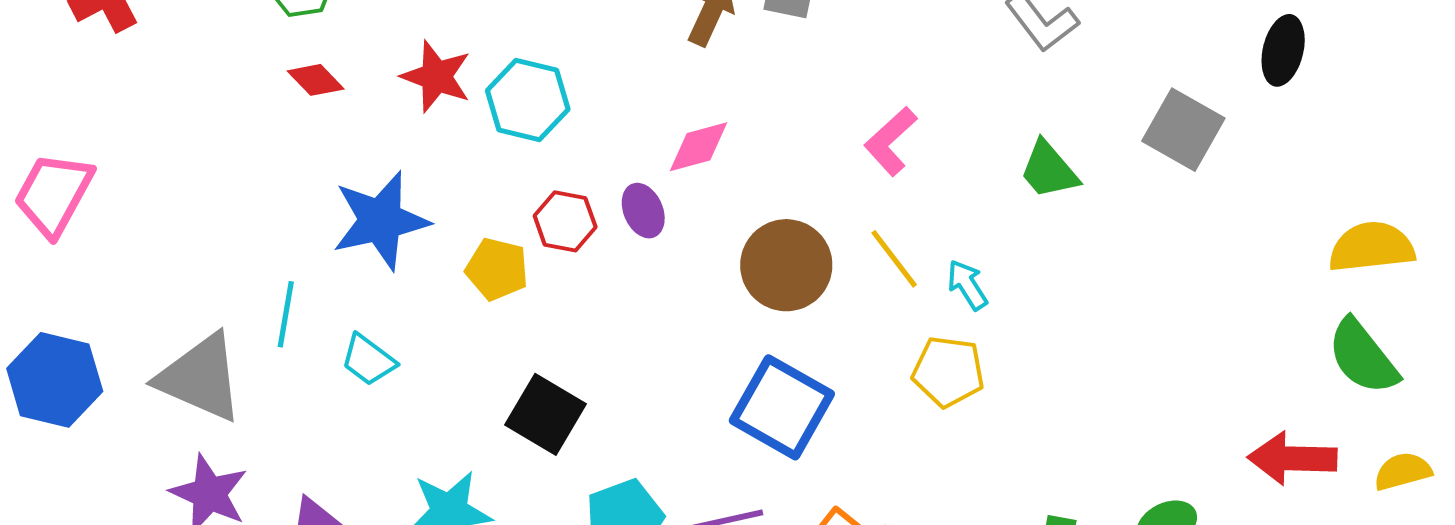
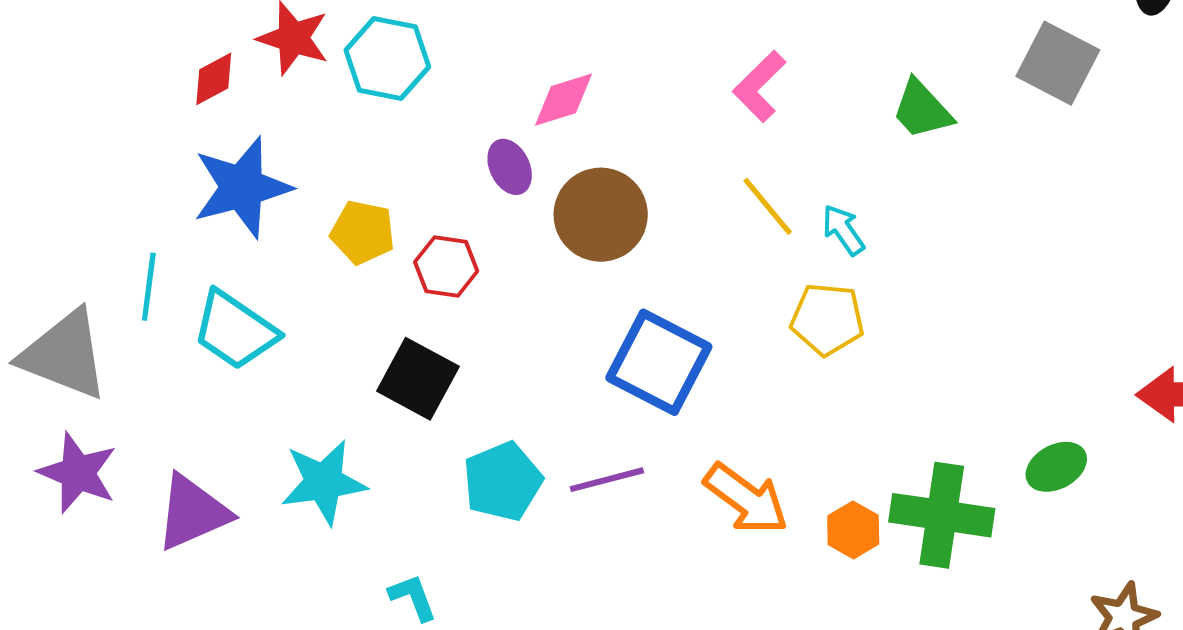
red diamond: (316, 80) -> (214, 79), moved, turned -72
red hexagon: (565, 221) -> (446, 266), moved
brown circle: (786, 265) -> (601, 215), moved
cyan trapezoid: (368, 360) -> (235, 330), size x1.5

